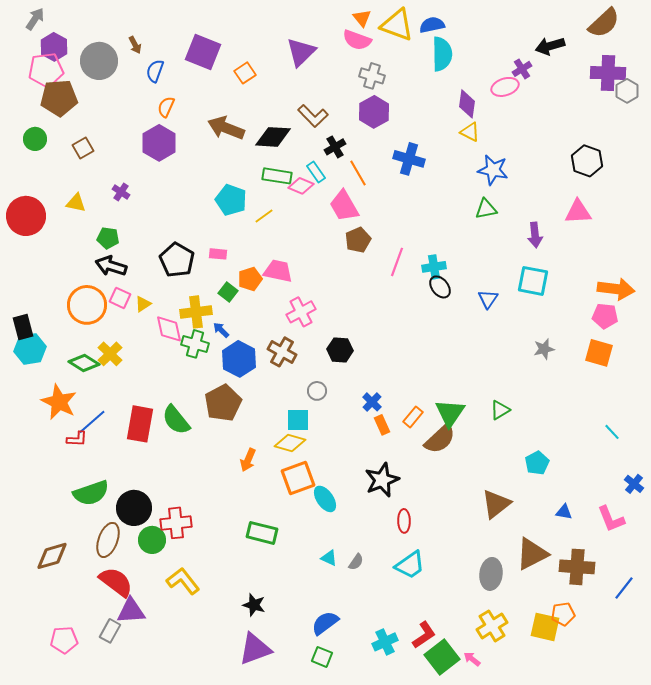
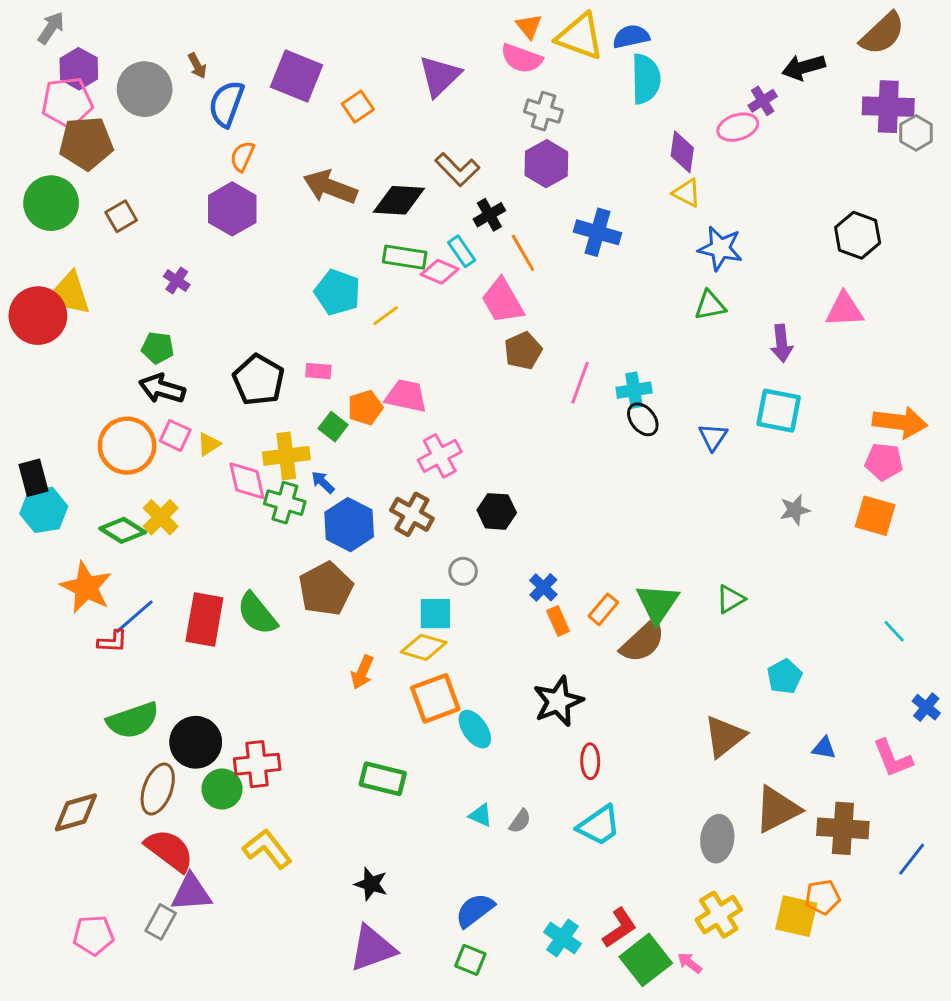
blue semicircle: (155, 71) -> (226, 104), size x1.4
green circle: (35, 139) -> (51, 203), size x1.6
yellow triangle: (76, 203) -> (69, 294), moved, size x1.6
cyan cross: (385, 642) -> (562, 938), turned -30

